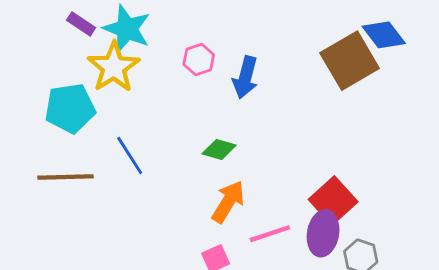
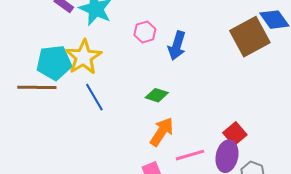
yellow star: (114, 67) -> (84, 57), moved
brown line: (66, 177) -> (37, 87), moved
red square: (333, 201) -> (235, 134), size x0.7

